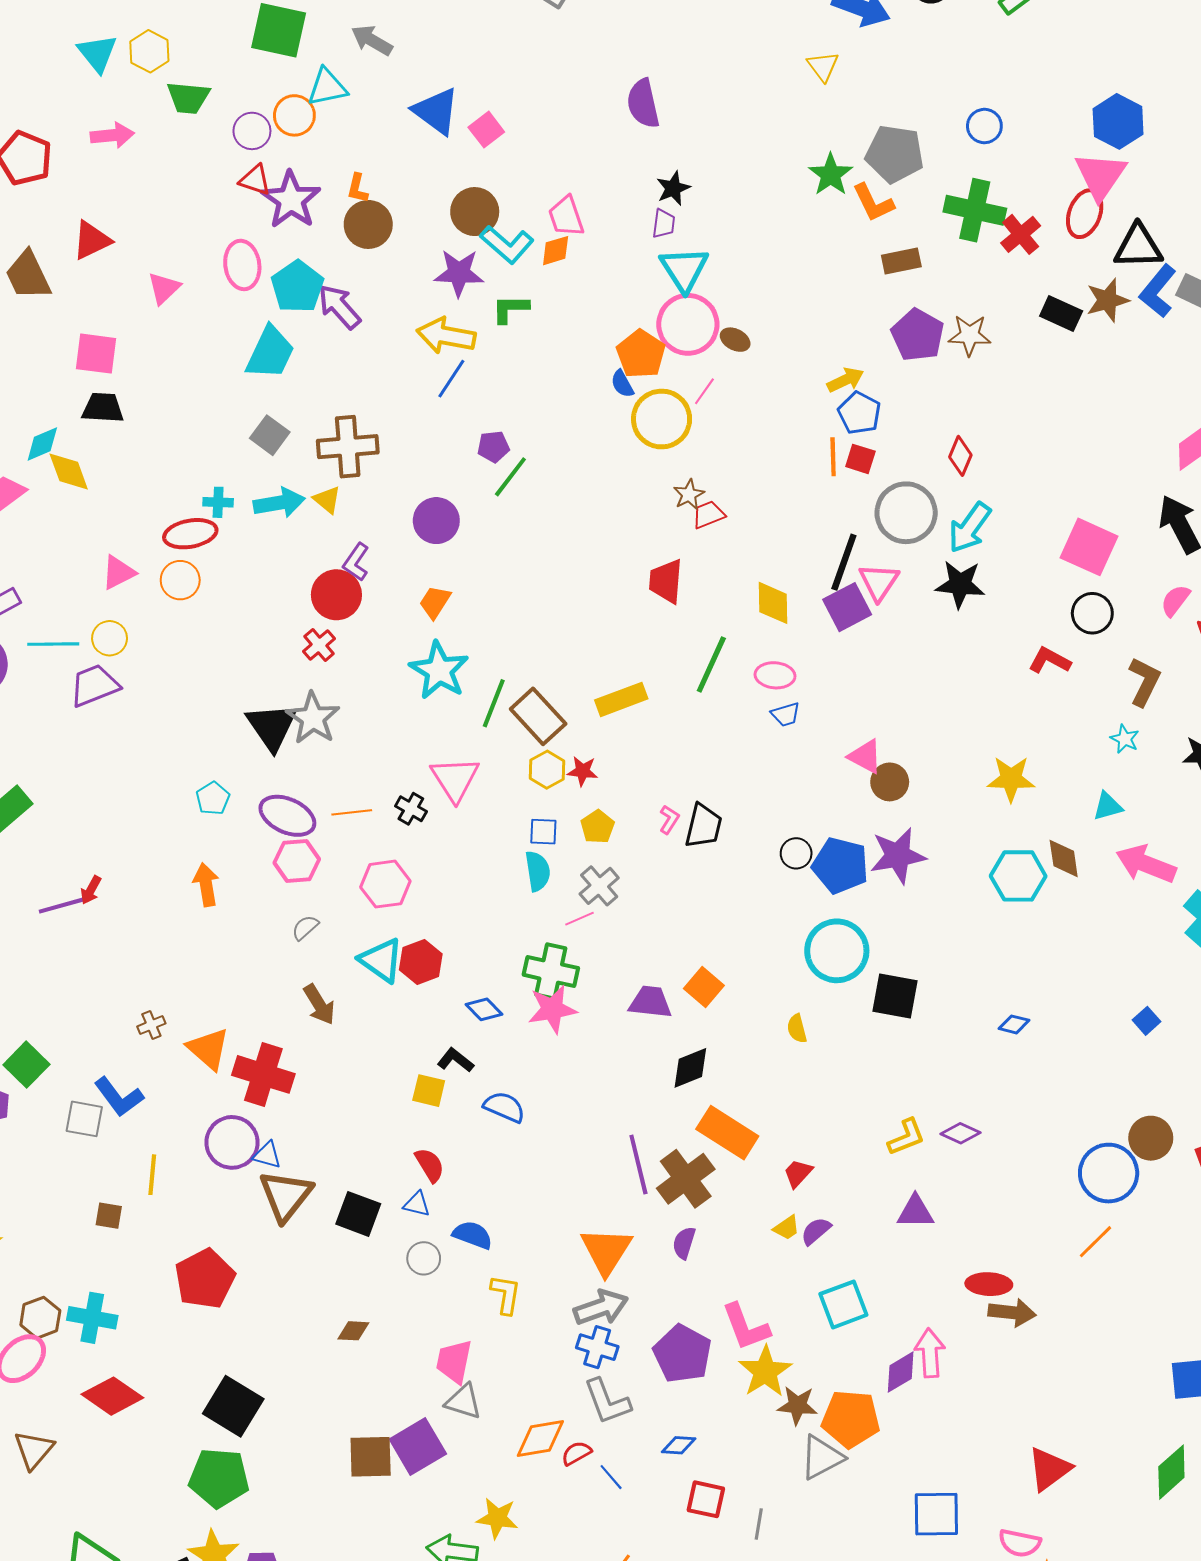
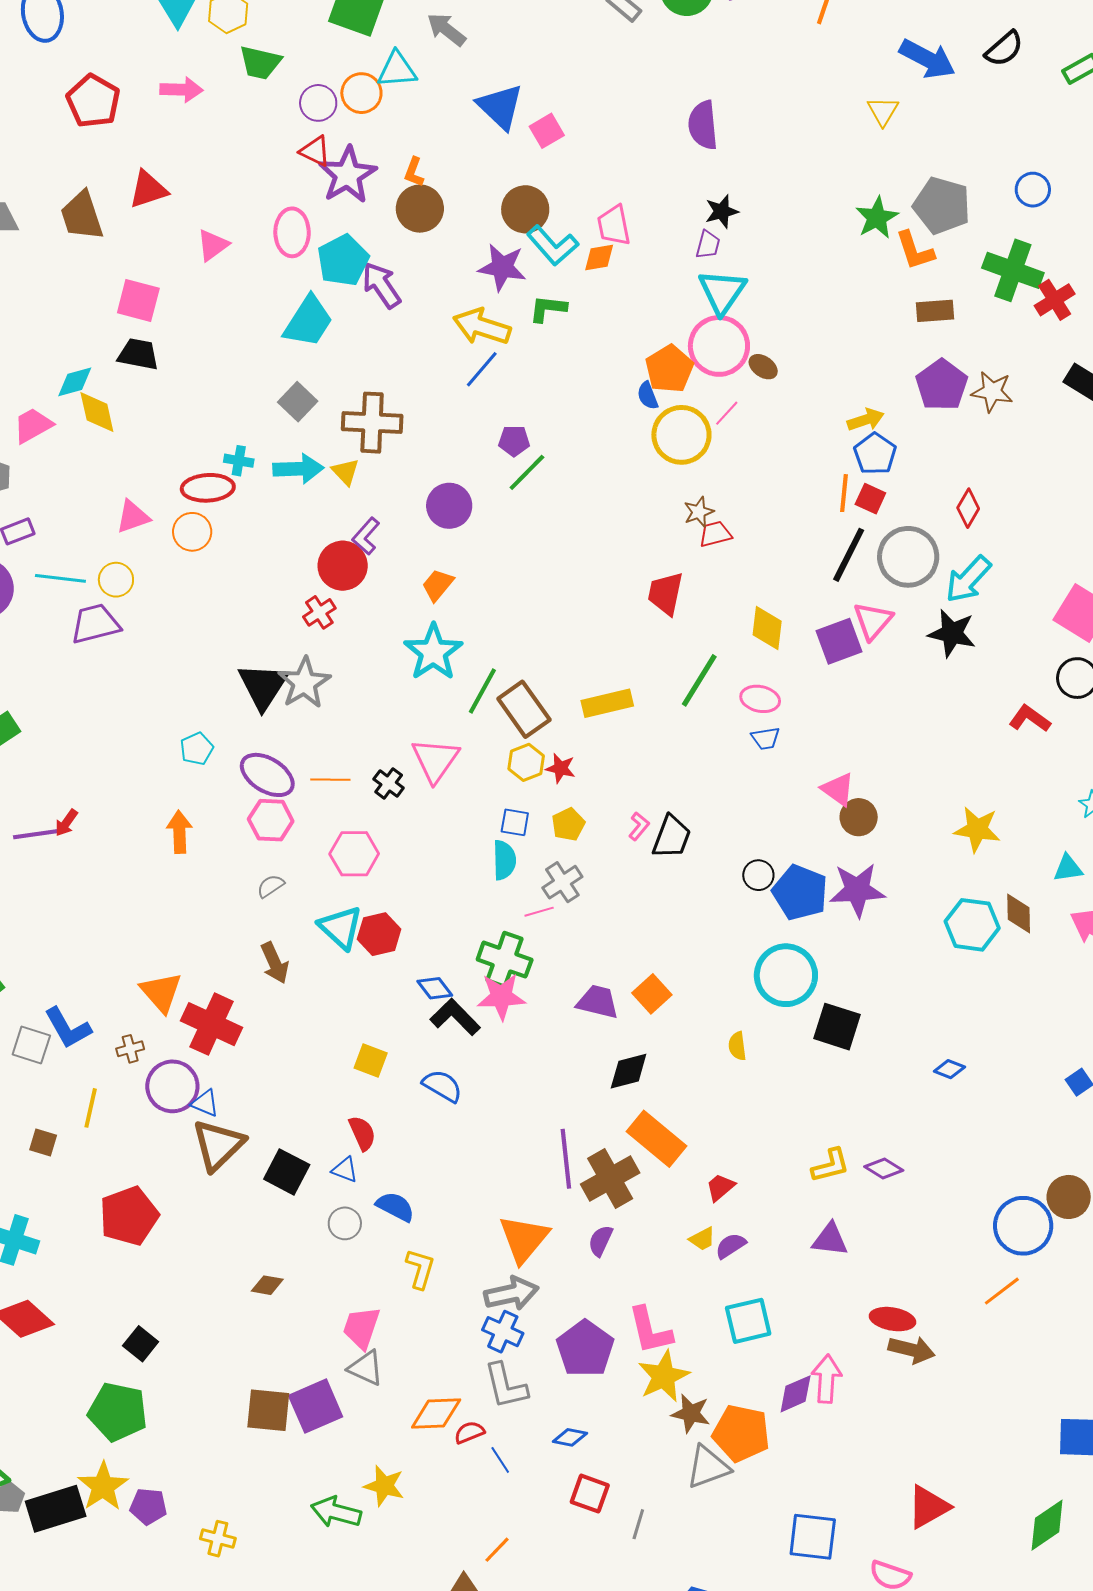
black line: (844, 562) -> (849, 555), moved
brown cross: (151, 1025) -> (130, 1049), moved
black L-shape: (455, 1060) -> (455, 1017), moved, size x1.4
black square: (233, 1406) -> (141, 1344), size x0.6

